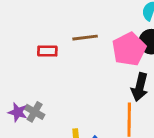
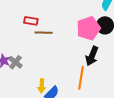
brown line: (85, 38) -> (44, 33), moved

